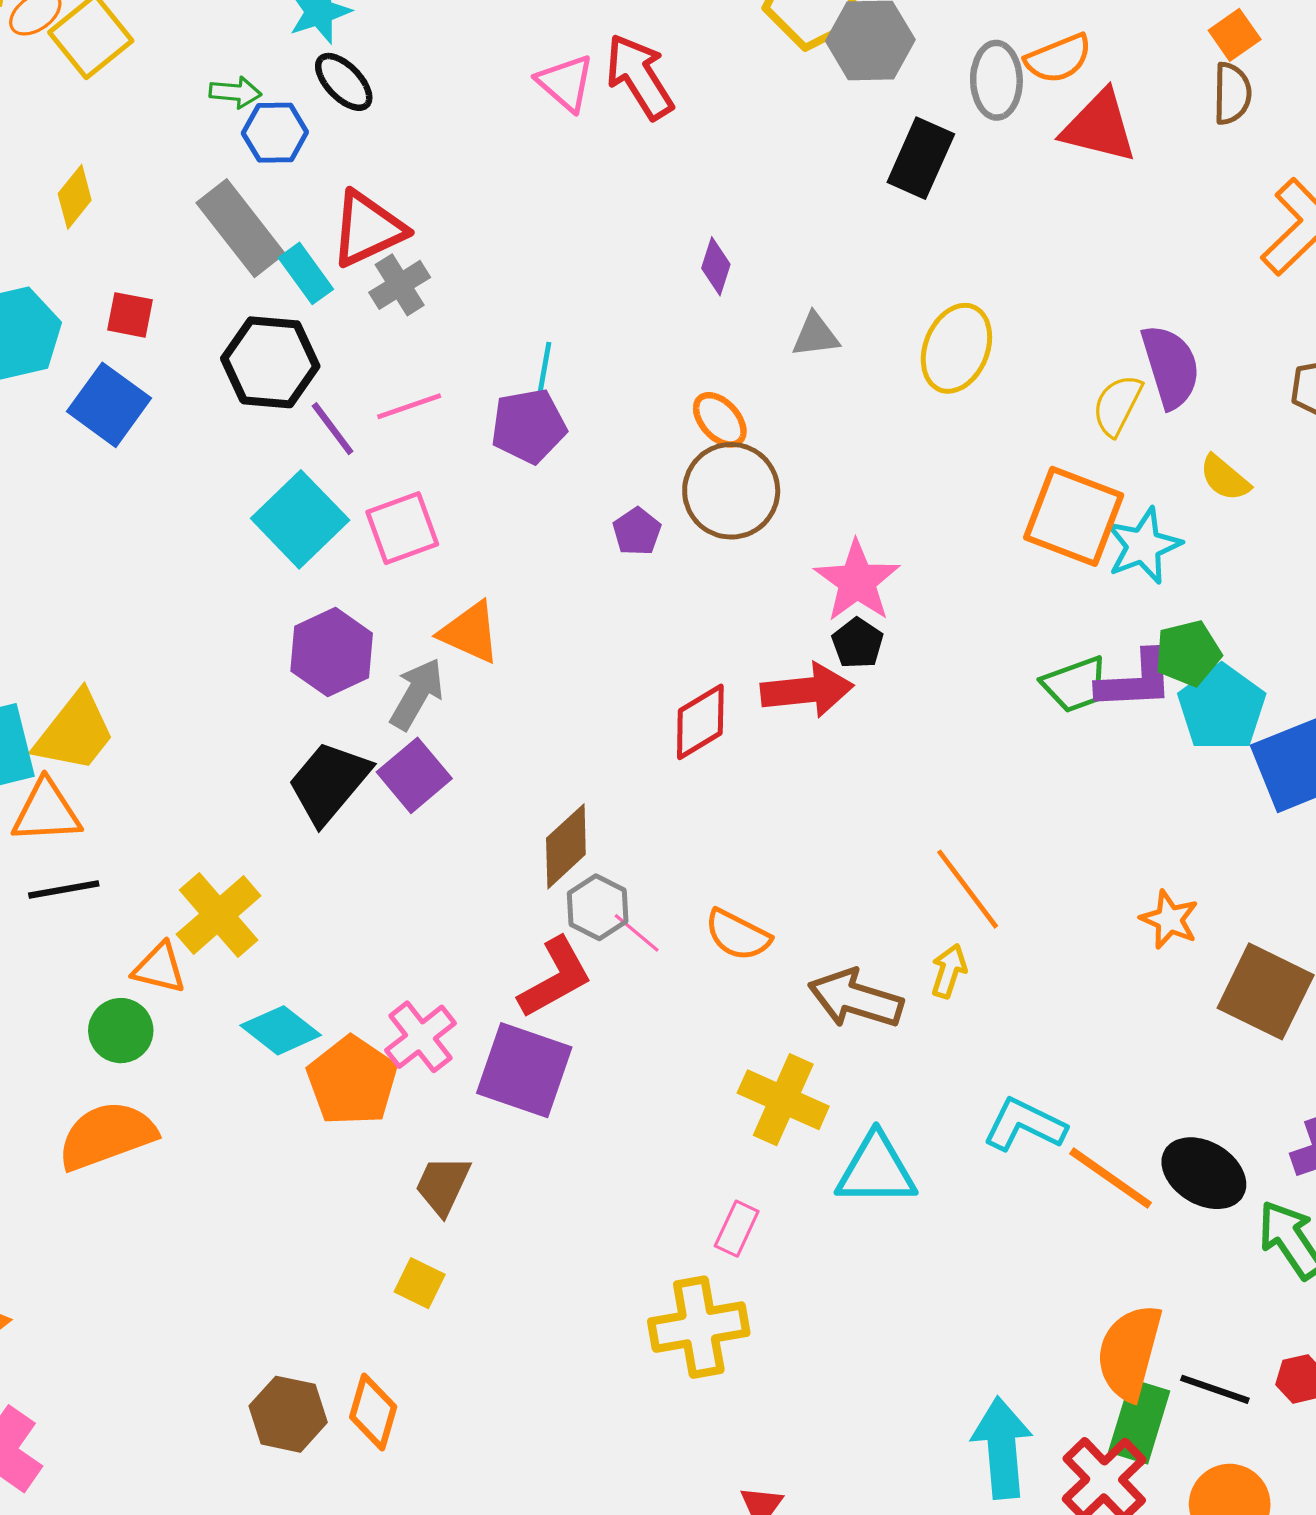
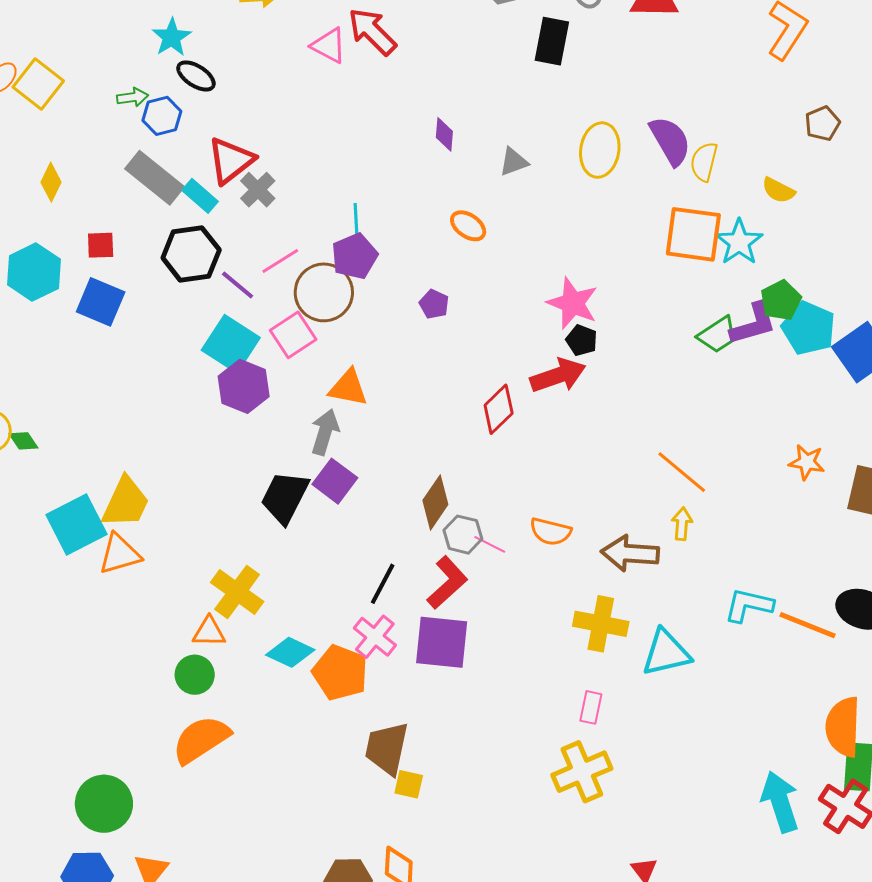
purple semicircle: (1171, 367) -> (670, 141), moved
brown circle: (731, 491) -> (324, 292), moved
purple hexagon: (332, 652) -> (244, 386), moved
black line: (64, 890) -> (383, 584), moved, turned -39
brown trapezoid: (443, 1185) -> (387, 748), moved, size x1.4

